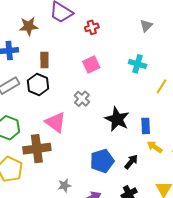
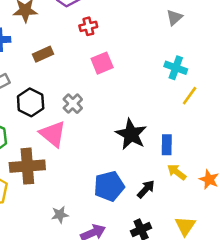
red cross: (92, 27) -> (88, 26), moved
brown rectangle: (44, 60) -> (43, 54), turned 63
cyan cross: (138, 64) -> (176, 68), moved
black hexagon: (38, 84) -> (31, 102), moved
gray cross: (82, 99) -> (73, 104), moved

